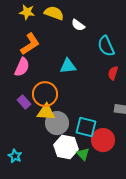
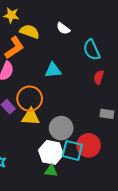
yellow semicircle: (54, 13) -> (30, 32), moved
gray circle: (57, 123) -> (61, 128), moved
cyan square: (86, 127) -> (72, 150), moved
green triangle: (83, 154) -> (51, 171), moved, turned -40

